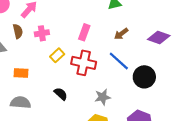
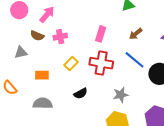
brown semicircle: (18, 31) -> (37, 36), turned 128
yellow rectangle: (57, 55) -> (71, 64), moved
black semicircle: (61, 94) -> (81, 93), turned 112

